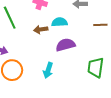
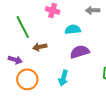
brown arrow: (41, 30) -> (40, 47), moved

